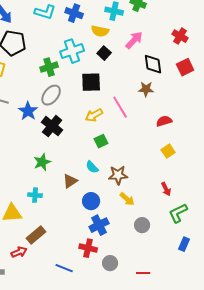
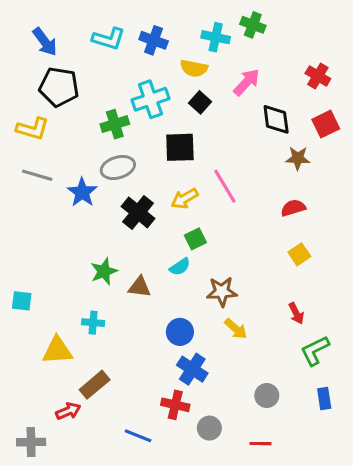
brown star: (146, 89) -> (298, 158), moved
gray ellipse: (51, 95) -> (118, 168), turned 35
black cross: (52, 126) -> (138, 212), moved
cyan semicircle: (92, 167) -> (180, 267), moved, turned -80
brown triangle: (70, 181) -> (140, 287), moved, turned 42
blue cross: (99, 225) -> (192, 369), turned -30
gray circle: (142, 225) -> (267, 395), moved
blue rectangle: (184, 244) -> (324, 399), turned -32

